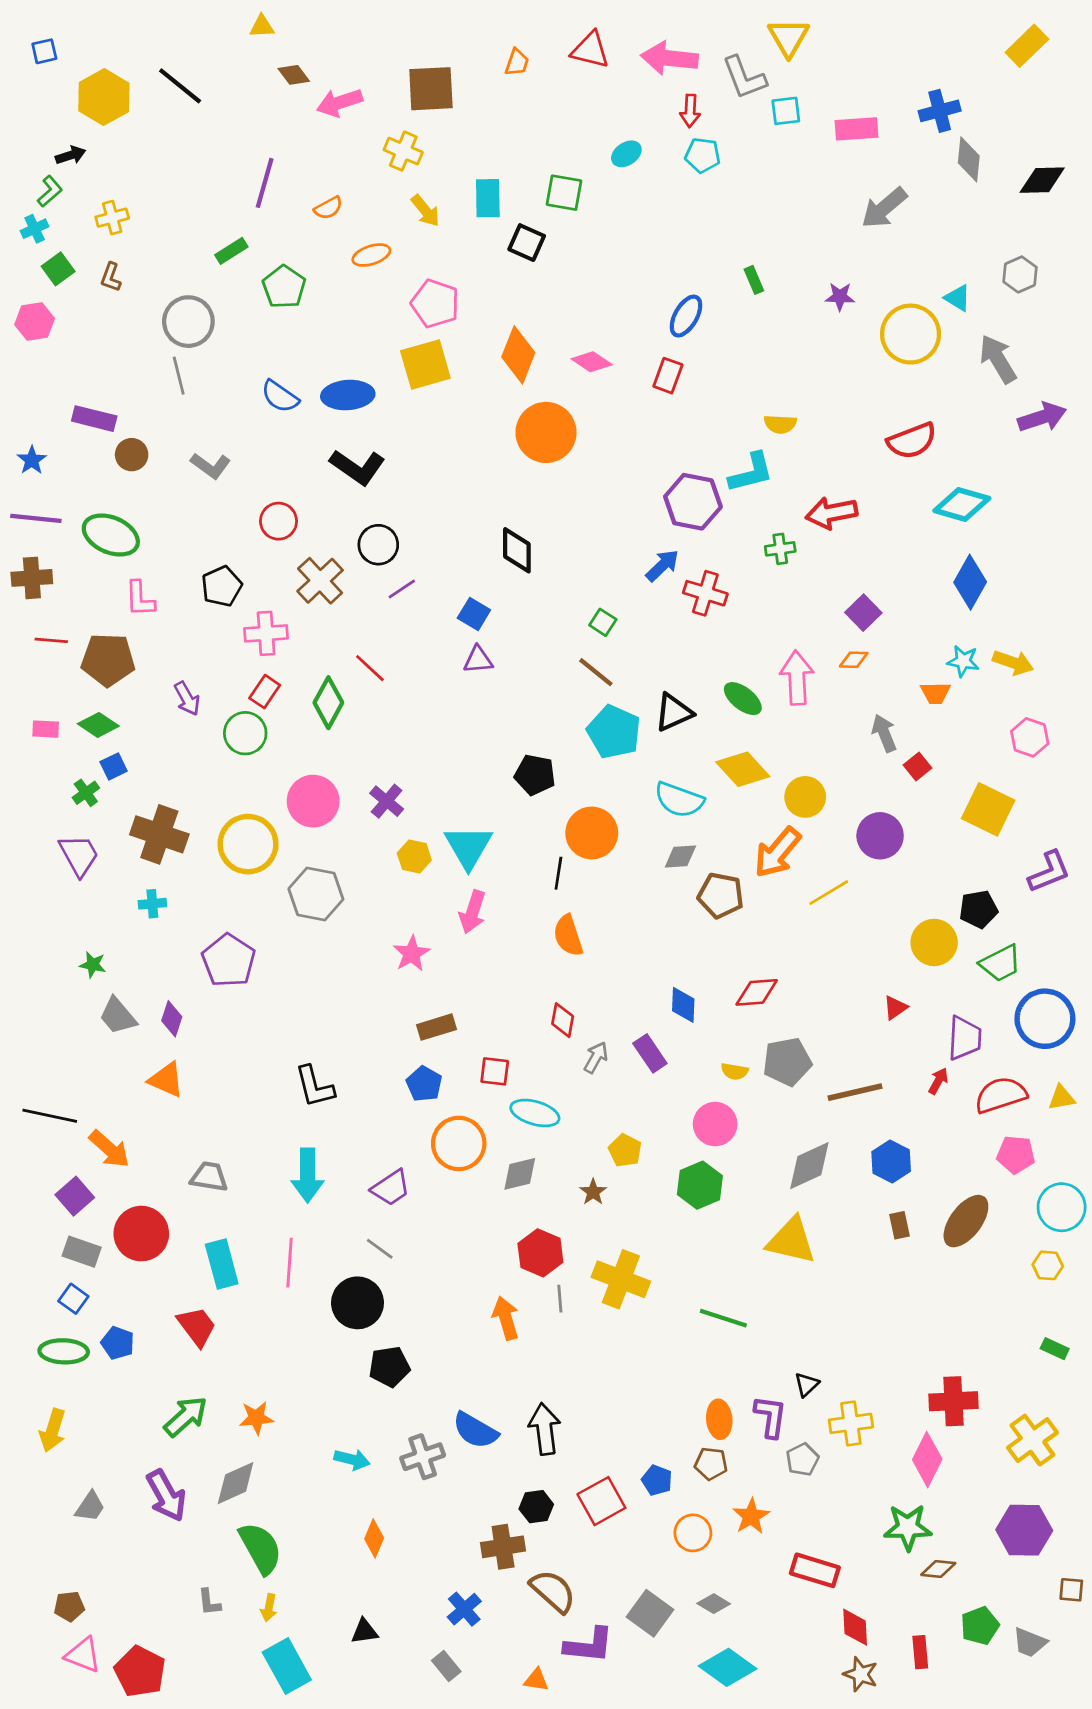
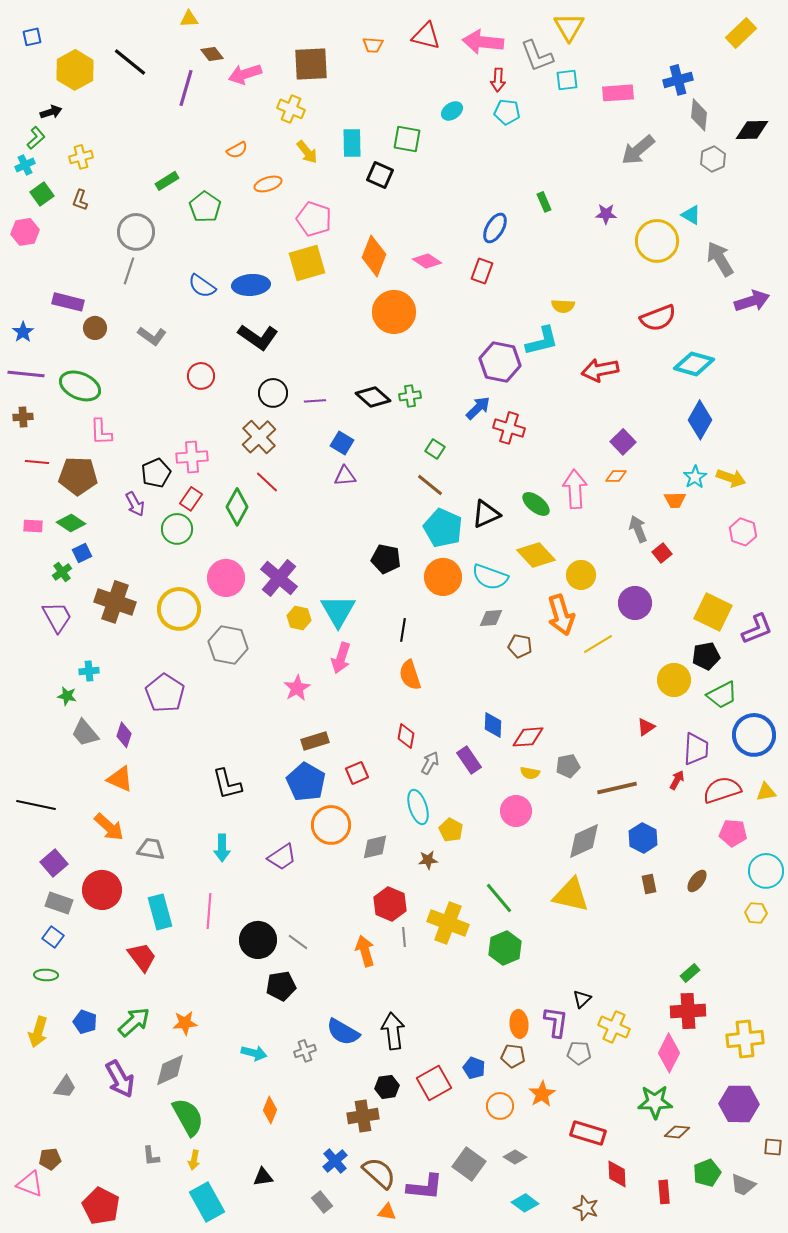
orange trapezoid: (517, 62) -> (373, 45), turned 75
purple line: (265, 183) -> (186, 88), moved
gray hexagon: (1020, 274) -> (713, 159), moved
gray line: (179, 376) -> (129, 271), turned 32
green cross: (780, 549) -> (410, 396), moved
black diamond: (517, 550) -> (373, 397), turned -48
brown cross: (32, 578) -> (23, 417), size x0.7
brown cross: (320, 581) -> (259, 437), moved
black pentagon: (222, 586) -> (156, 473), moved
purple line: (402, 589) -> (315, 401), moved, turned 30
cyan star: (963, 661) -> (695, 477), turned 30
purple cross: (387, 801) -> (279, 578), size x1.5
yellow square: (988, 809) -> (713, 612), moved
orange circle: (592, 833) -> (443, 577), moved
orange arrow: (777, 852) -> (561, 615), turned -57
brown pentagon: (721, 895) -> (520, 646), size x0.7
cyan cross: (152, 904) -> (89, 671), moved
red diamond: (757, 992) -> (528, 737), moved
gray pentagon: (787, 1062) -> (568, 766), size x0.7
red square: (495, 1071) -> (357, 773), turned -30
blue pentagon: (424, 1084) -> (306, 782), size x1.5
cyan ellipse: (535, 1113) -> (418, 807), moved, turned 56
orange arrow: (109, 1149) -> (109, 827), moved
cyan arrow: (308, 1175) -> (222, 848), size x0.7
green hexagon: (700, 1185) -> (505, 948), moved
brown star: (593, 1192) -> (428, 860), turned 30
brown ellipse: (966, 1221) -> (697, 881), size x0.6
gray line: (380, 1249) -> (298, 942), moved
green line: (723, 1318) -> (499, 898), moved, turned 32
blue pentagon: (118, 1343) -> (85, 1022), moved
green rectangle: (1055, 1349) -> (690, 973), moved, turned -66
green ellipse: (64, 1351) -> (46, 975), size x0.7
yellow cross: (851, 1423) -> (614, 1027), turned 32
yellow cross: (1032, 1440) -> (745, 1039), turned 30
gray cross: (423, 1457) -> (305, 1051), size x0.7
gray pentagon: (802, 1459) -> (579, 1053), turned 30
brown semicircle: (553, 1591) -> (379, 1173), moved
pink triangle: (83, 1655) -> (30, 1184), moved
cyan diamond: (728, 1667) -> (525, 1203), size x0.7
brown star: (861, 1674) -> (586, 1208), moved

